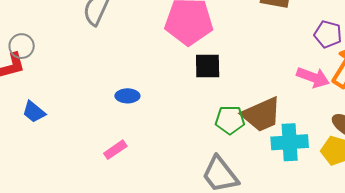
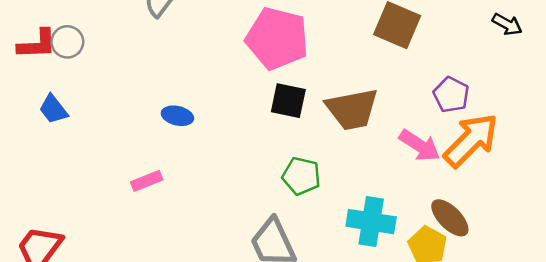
gray circle: (22, 46) -> (67, 42), moved
brown trapezoid: (262, 115) -> (352, 109), moved

